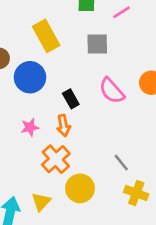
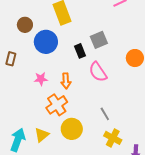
gray square: (97, 44) -> (99, 40), moved, turned -30
pink semicircle: (112, 91) -> (98, 72), moved
black rectangle: (71, 99) -> (80, 51), moved

